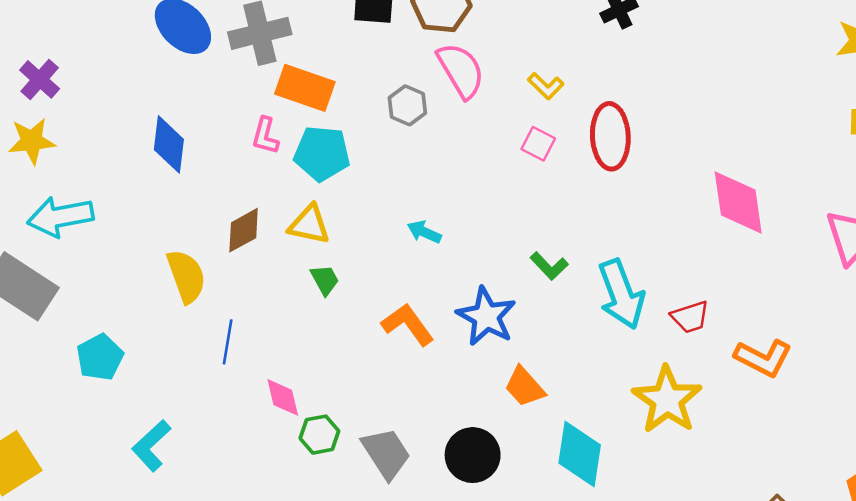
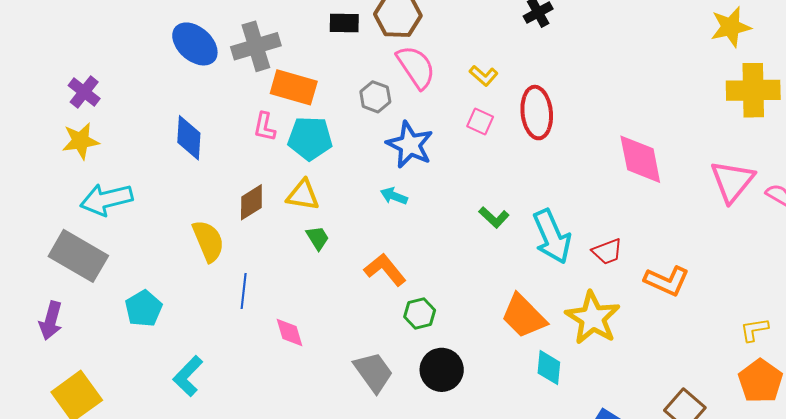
blue star: (486, 316) -> (410, 145), moved
orange trapezoid: (525, 387) -> (524, 316), moved, size x1.4
green hexagon: (319, 435) -> (420, 314), moved
cyan diamond: (580, 454) -> (549, 368), moved, size x0.7

